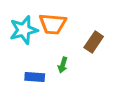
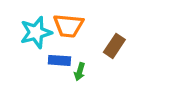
blue rectangle: (35, 77) -> (59, 60), moved

